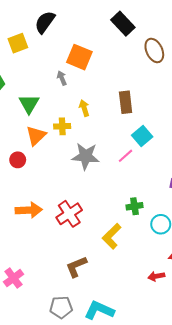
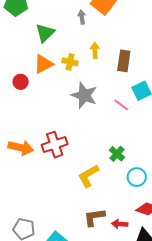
brown rectangle: (126, 102) -> (124, 61), moved
pink line: (125, 156) -> (121, 105), turned 63
green cross: (134, 206) -> (117, 154), turned 35
orange arrow: (29, 210) -> (21, 148), moved
brown L-shape: (76, 267) -> (94, 217), moved

